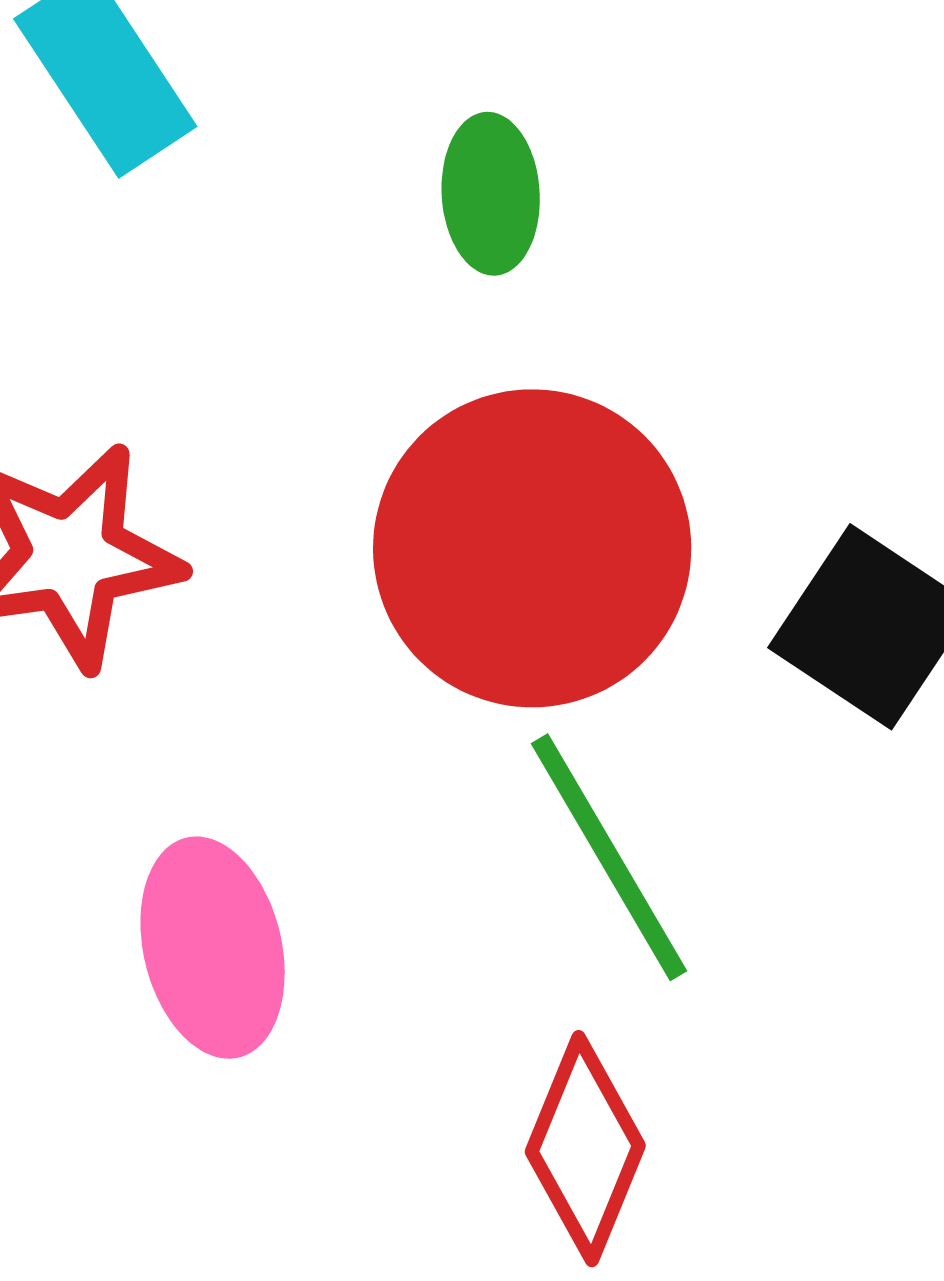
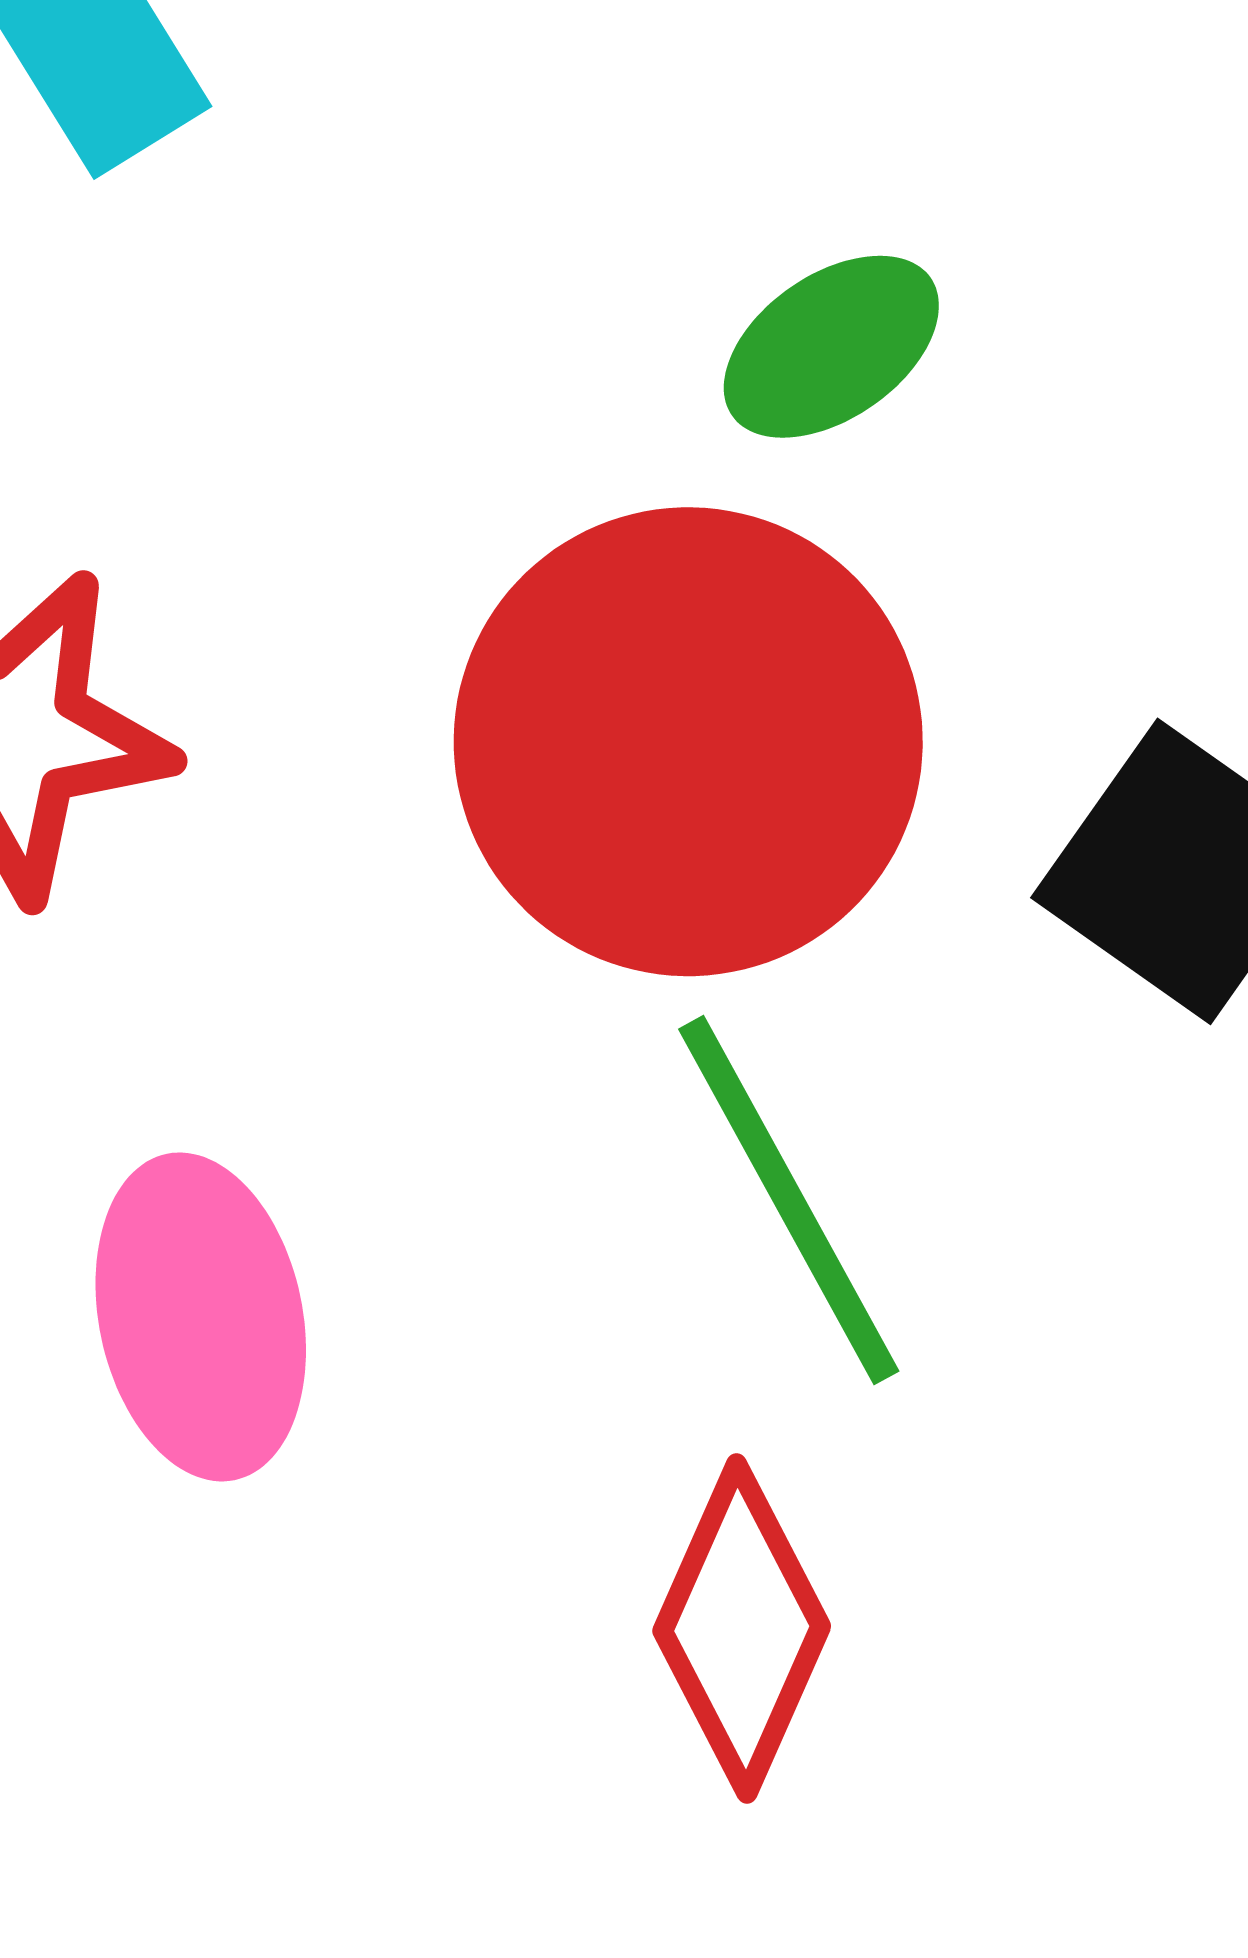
green ellipse: (491, 194) -> (831, 347), moved, turned 57

